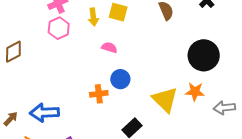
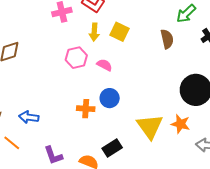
pink hexagon: (59, 28) -> (76, 58), moved
blue arrow: (44, 113) -> (29, 117), size x0.7

